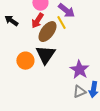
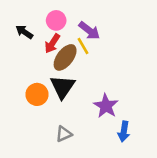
black arrow: (11, 21) -> (24, 32), moved
gray triangle: (79, 92) -> (64, 134), moved

